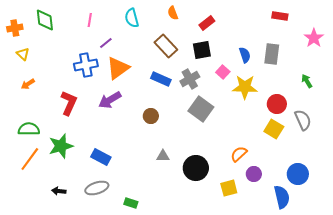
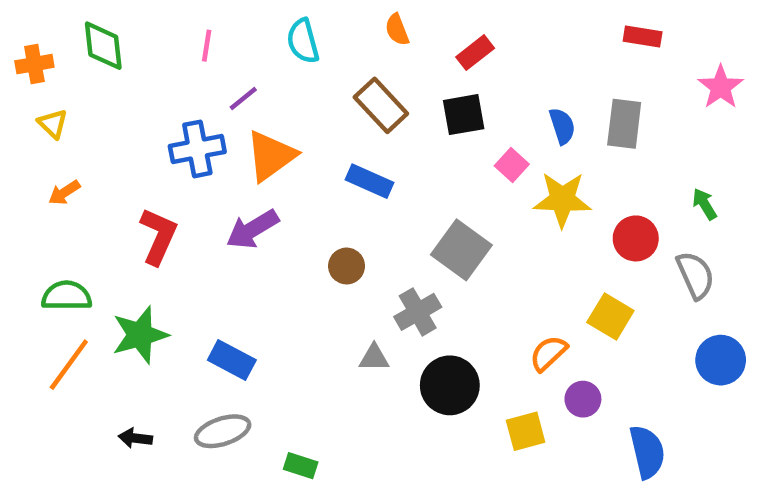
gray cross: (190, 79) -> (418, 312), moved
green arrow: (307, 81) -> (705, 204), moved
yellow square: (274, 129) -> (610, 316), moved
blue circle: (298, 174) -> (721, 360), moved

